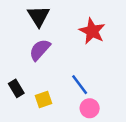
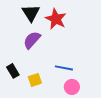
red star: (92, 31) -> (56, 19), moved
blue line: (80, 85) -> (64, 68), turned -42

